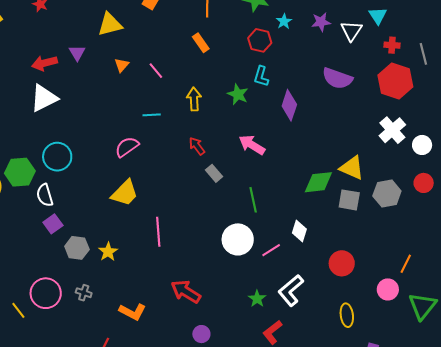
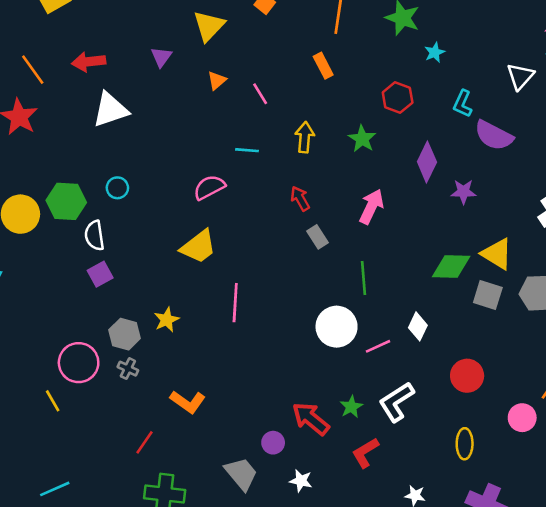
purple star: (321, 22) -> (463, 192), moved
yellow triangle: (110, 24) -> (209, 26), turned -40
red hexagon: (260, 40) -> (398, 98), moved
red arrow: (44, 63) -> (89, 62), moved
cyan L-shape: (261, 76) -> (463, 104), moved
pink arrow: (252, 145) -> (372, 207), turned 76
cyan circle: (57, 157) -> (117, 188), size x0.6
gray hexagon: (77, 248) -> (125, 334), moved
red arrow: (186, 292) -> (311, 419), moved
yellow line: (18, 310) -> (53, 401), moved

